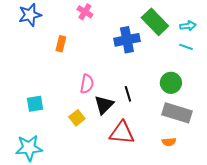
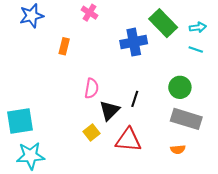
black line: (128, 94) -> (135, 99), turned 35
cyan square: (35, 104) -> (20, 121), moved, size x1.5
yellow square: (77, 118) -> (92, 133), moved

